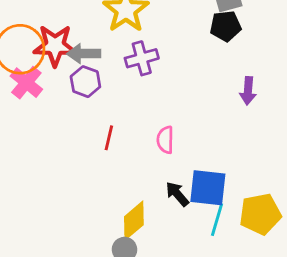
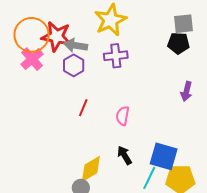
blue square: (208, 188) -> (164, 156), moved

